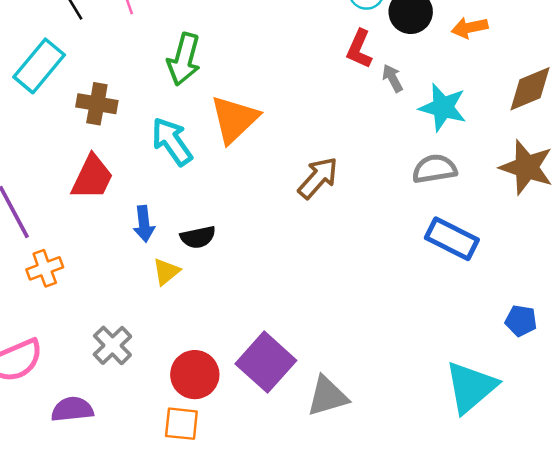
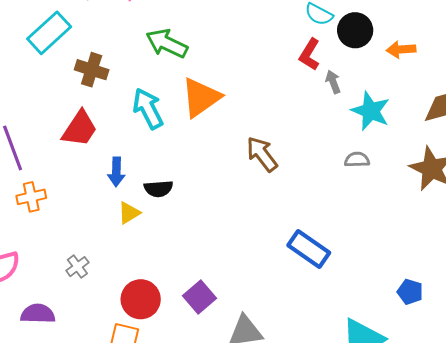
green arrow: (184, 59) -> (167, 43), turned 93
gray semicircle: (435, 169) -> (357, 160), size x0.7
brown arrow: (318, 178) -> (262, 154), turned -87
blue rectangle: (452, 239) -> (309, 249), moved
gray cross: (112, 345) -> (77, 267), size x0.7
purple square: (266, 362) -> (199, 297), size x0.7

